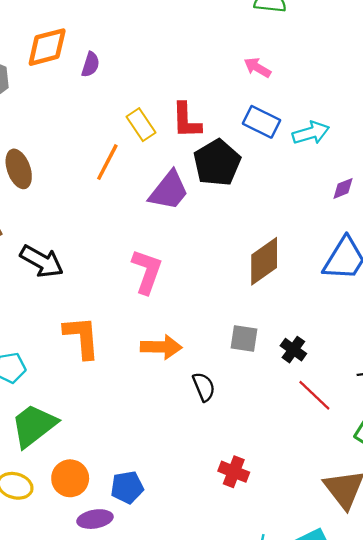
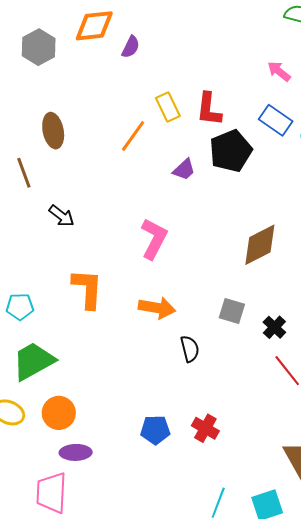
purple trapezoid: (169, 191) -> (184, 170), size x0.6
black arrow: (42, 261) -> (62, 216), size x0.7
blue pentagon: (127, 487) -> (155, 430), moved

